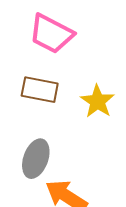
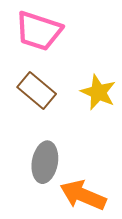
brown rectangle: (40, 90) -> (37, 90), turned 39

